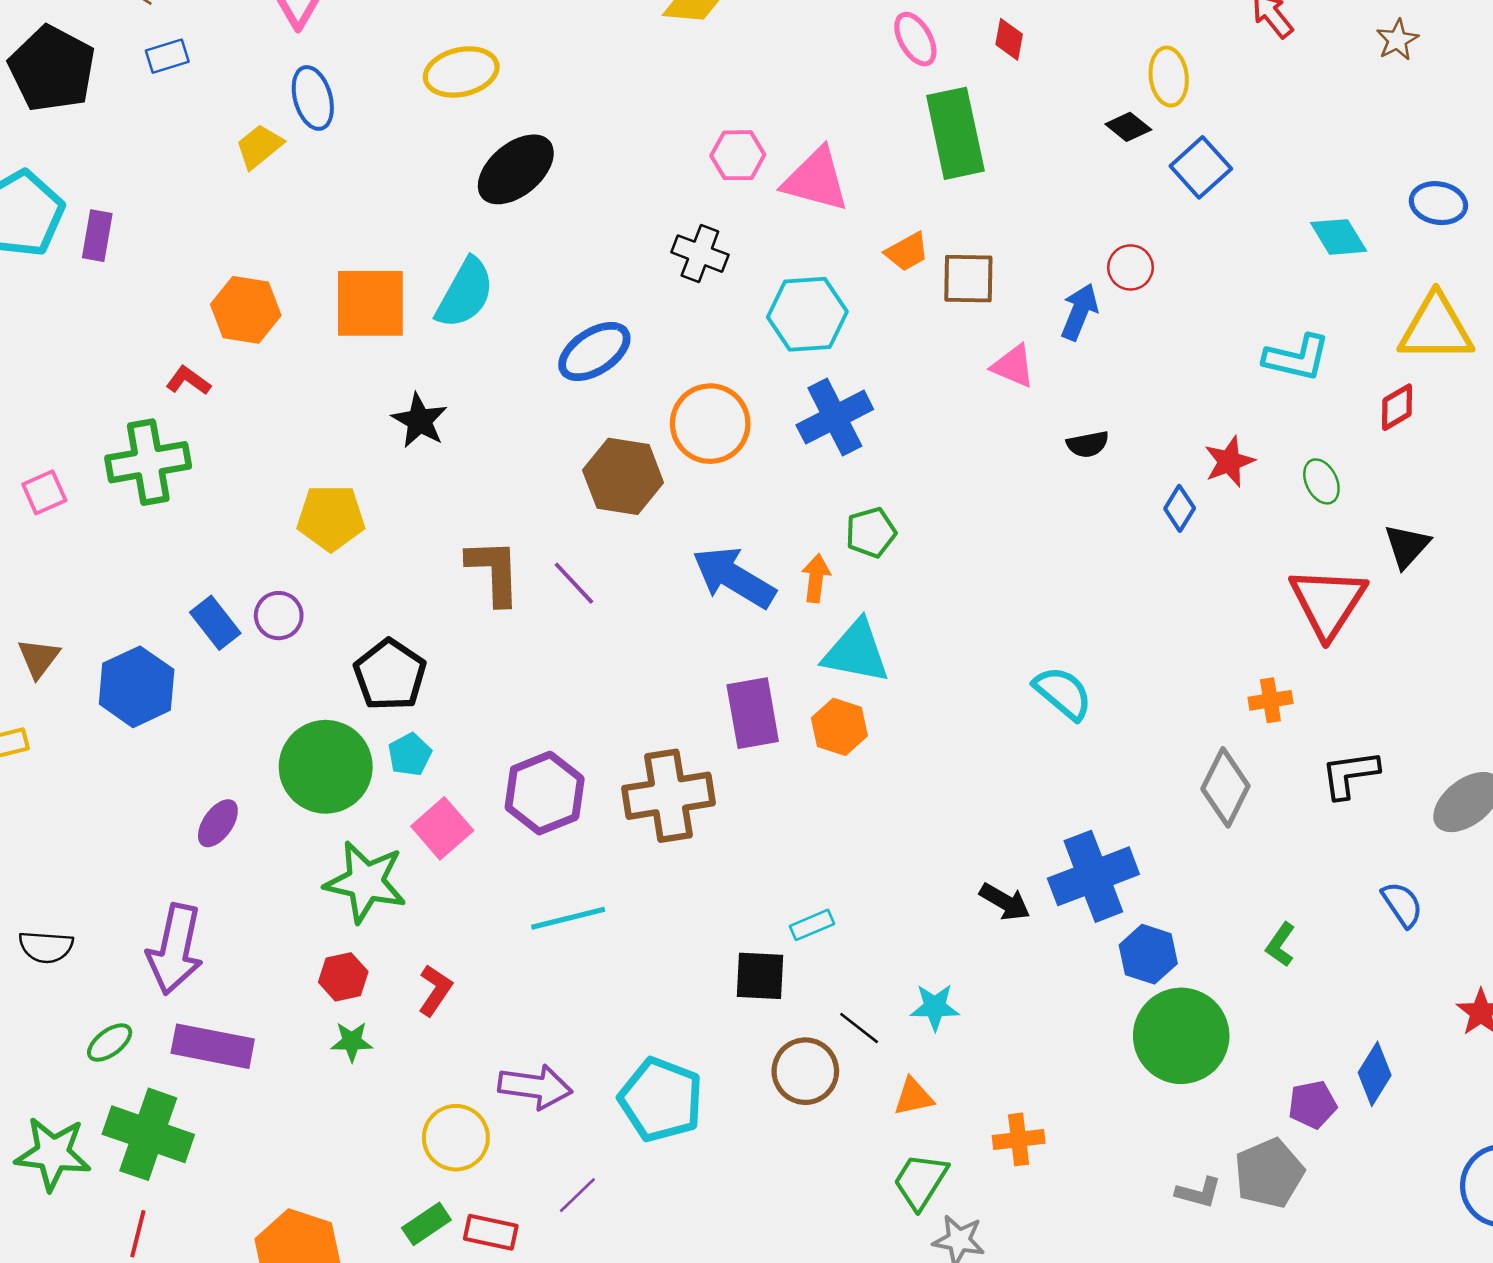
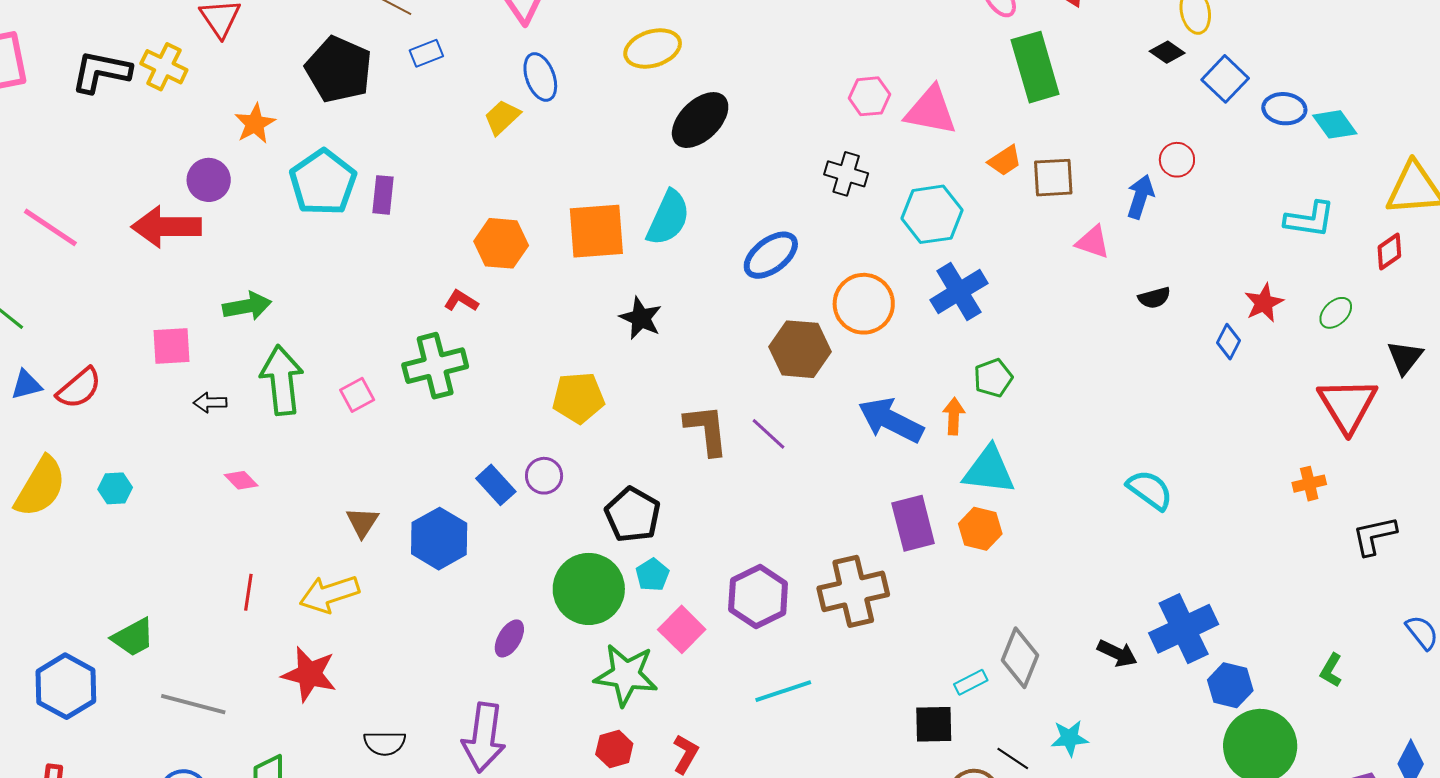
blue ellipse: (1438, 203) -> (1284, 109), moved
green ellipse: (1321, 481) -> (1336, 313), turned 76
gray diamond: (1225, 787) -> (1020, 658), moved

